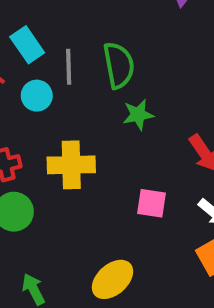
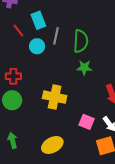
yellow cross: (71, 165) -> (55, 97), moved
pink square: (151, 203) -> (87, 122), moved

